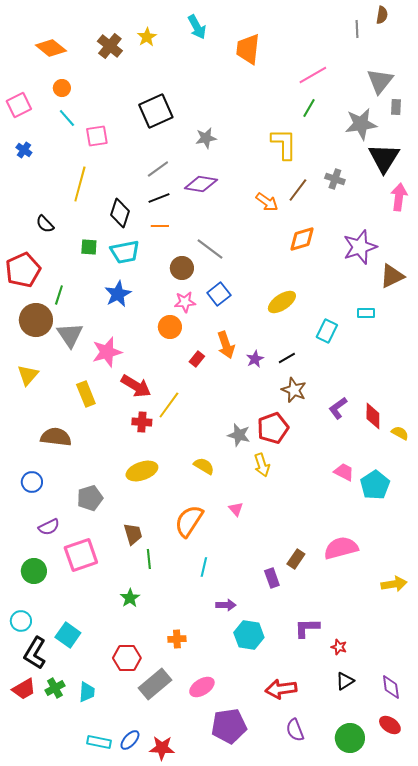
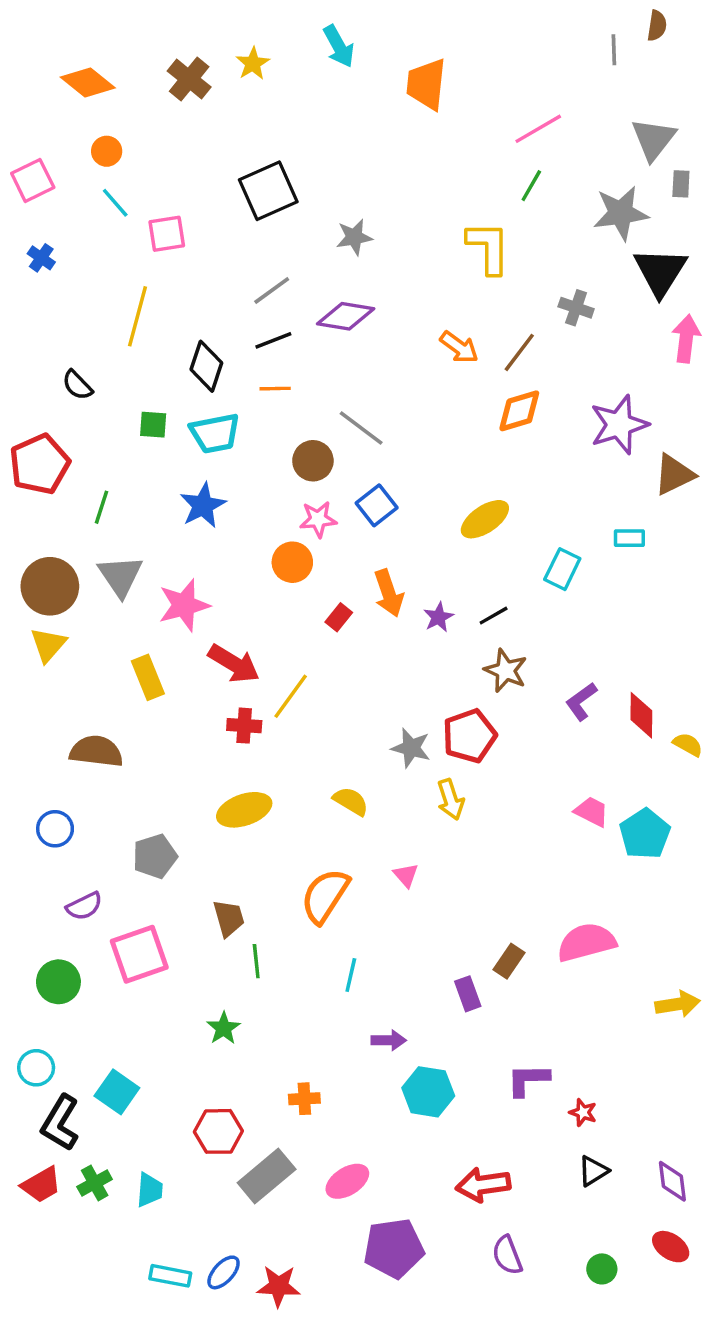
brown line: (298, 190) -> (519, 352), moved
brown circle: (36, 320) -> (50, 586), moved
green circle: (350, 738) -> (602, 1269), size x0.6

